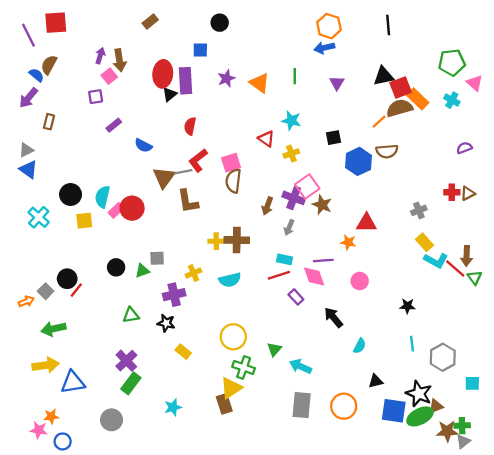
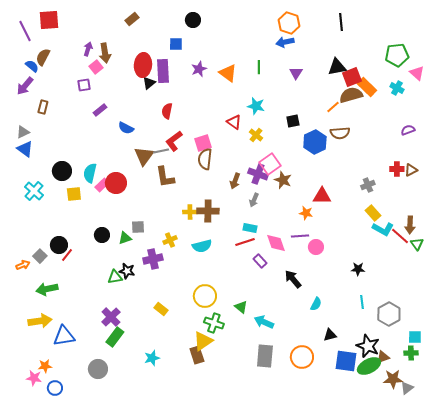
yellow cross: (291, 154) -> (256, 135), turned -32
purple line: (323, 261) -> (300, 236), moved
black star: (166, 323) -> (127, 271), moved
green triangle: (274, 349) -> (241, 307), turned -32
green cross: (462, 426) -> (411, 353), moved

